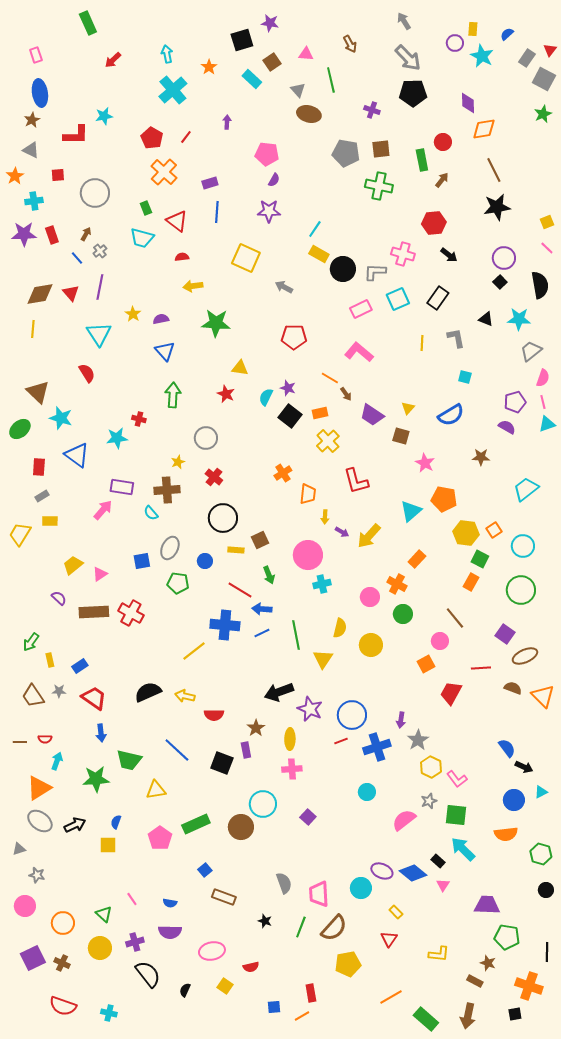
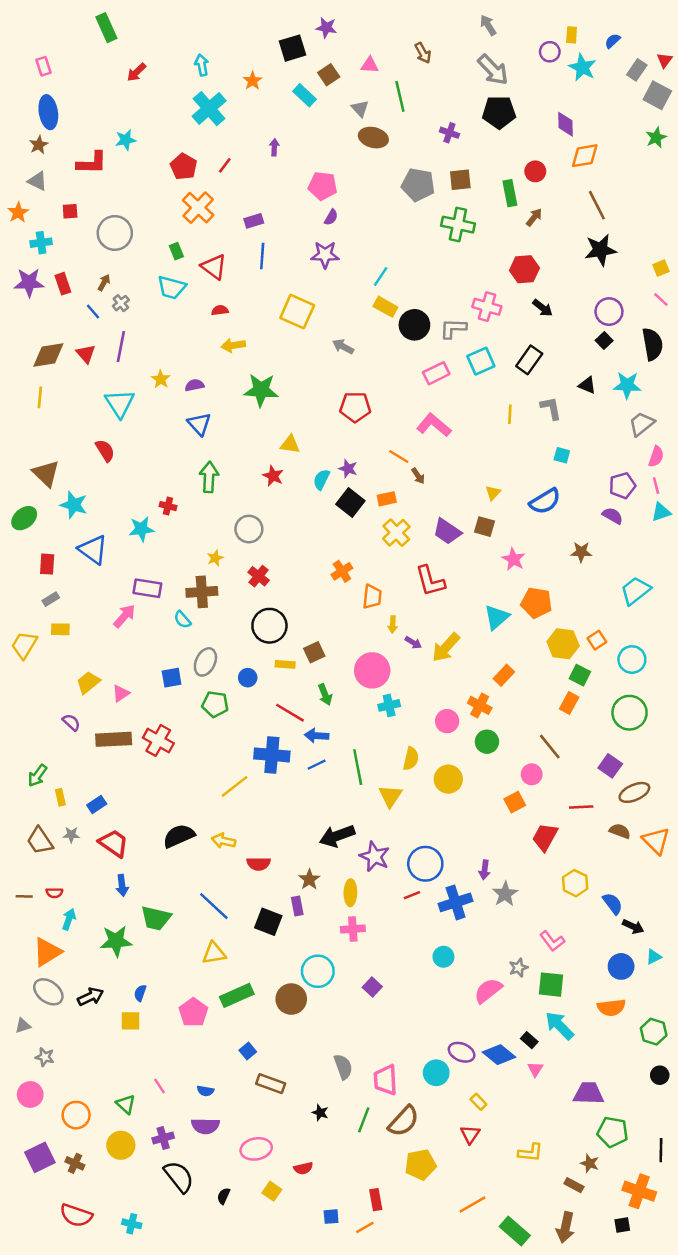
purple trapezoid: (372, 415) -> (447, 531), moved
yellow hexagon: (431, 767) -> (575, 883), moved
yellow triangle: (156, 790) -> (214, 953), moved

